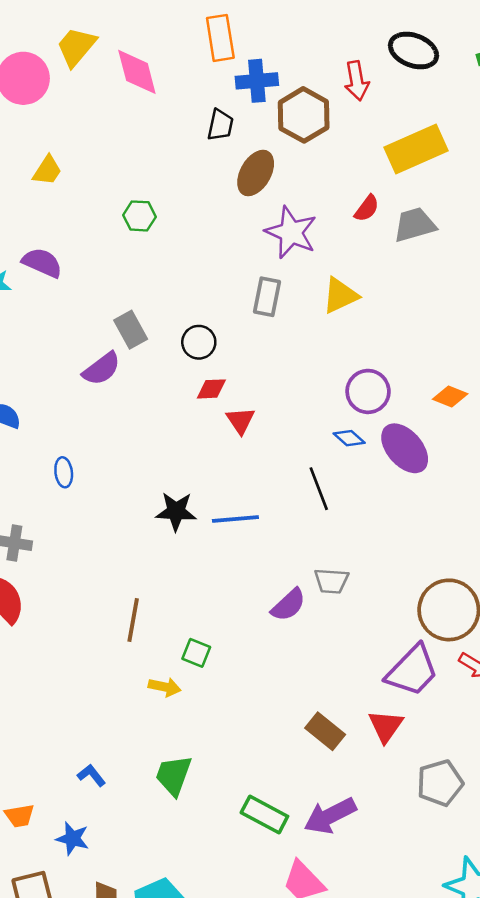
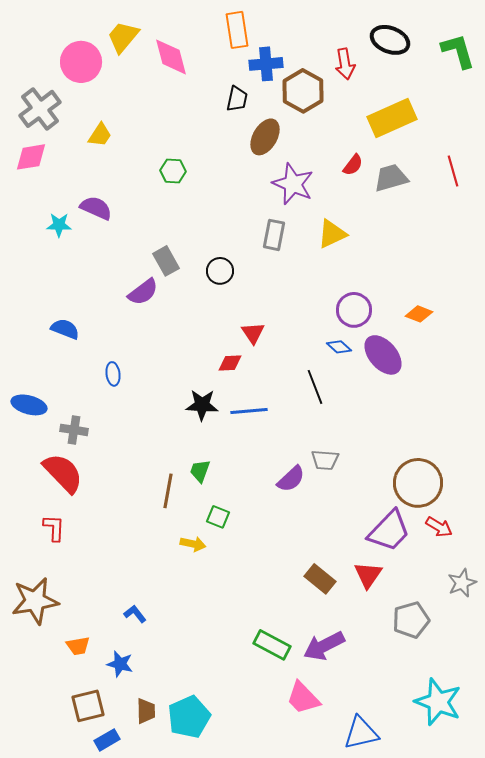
red diamond: (211, 389) -> (230, 363), moved
green trapezoid: (174, 775) -> (200, 471), moved, size x0.7

